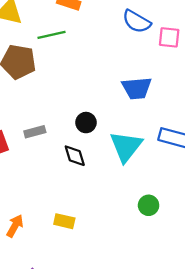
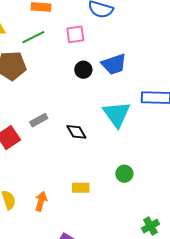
pink square: (169, 37) -> (75, 34), moved
black circle: (86, 123) -> (83, 70), moved
green circle: (149, 205) -> (124, 174), moved

